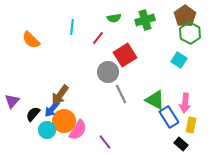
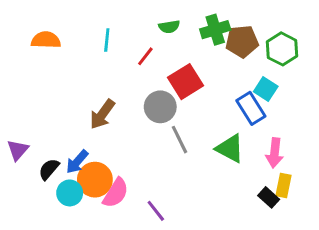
brown pentagon: (185, 16) -> (242, 41), moved, turned 30
orange semicircle: (31, 40) -> (46, 40), moved, turned 138
brown arrow: (60, 95) -> (102, 114), moved
blue rectangle: (169, 117) -> (251, 108), moved
black rectangle: (181, 144) -> (269, 197), moved

